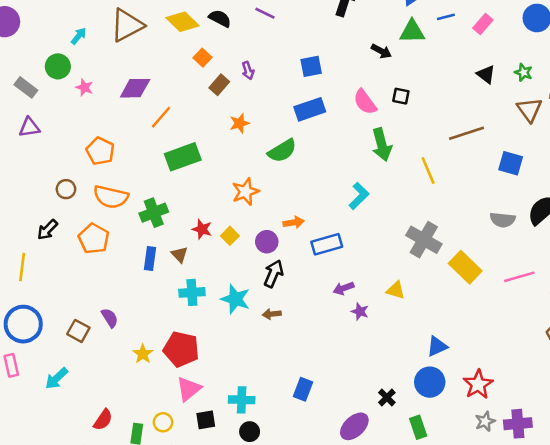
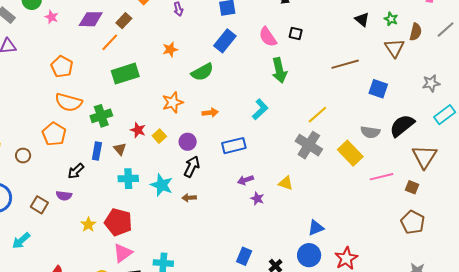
brown rectangle: (219, 85) -> (124, 21), moved
blue rectangle: (310, 109) -> (225, 41), turned -35
yellow line: (428, 170) -> (317, 115), moved, turned 70
brown circle: (66, 189) -> (23, 156), moved
orange arrow: (294, 222) -> (210, 113), moved
black arrow: (47, 230) -> (76, 171), moved
yellow rectangle: (465, 267) -> (350, 153), moved
purple semicircle: (110, 318) -> (64, 196), turned 126
blue rectangle: (303, 389) -> (244, 256), moved

